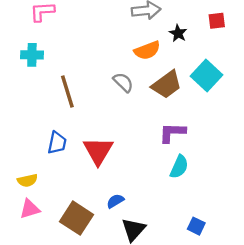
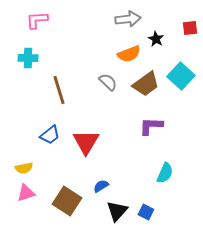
blue trapezoid: (57, 143) -> (50, 135), turned 40
cyan semicircle: (179, 167) -> (165, 173), moved
blue square: (196, 226) -> (146, 212), moved

